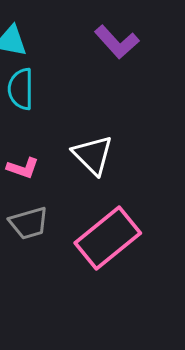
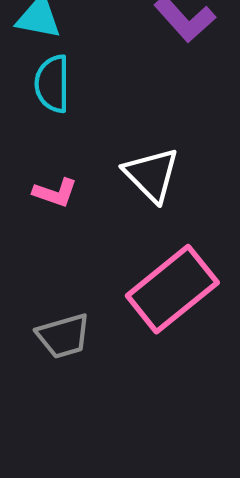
gray trapezoid: (29, 223) -> (63, 336), moved

